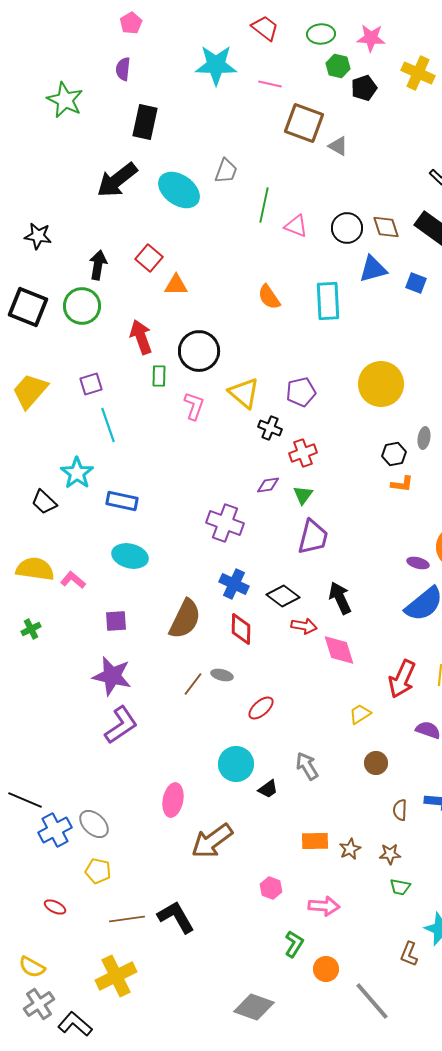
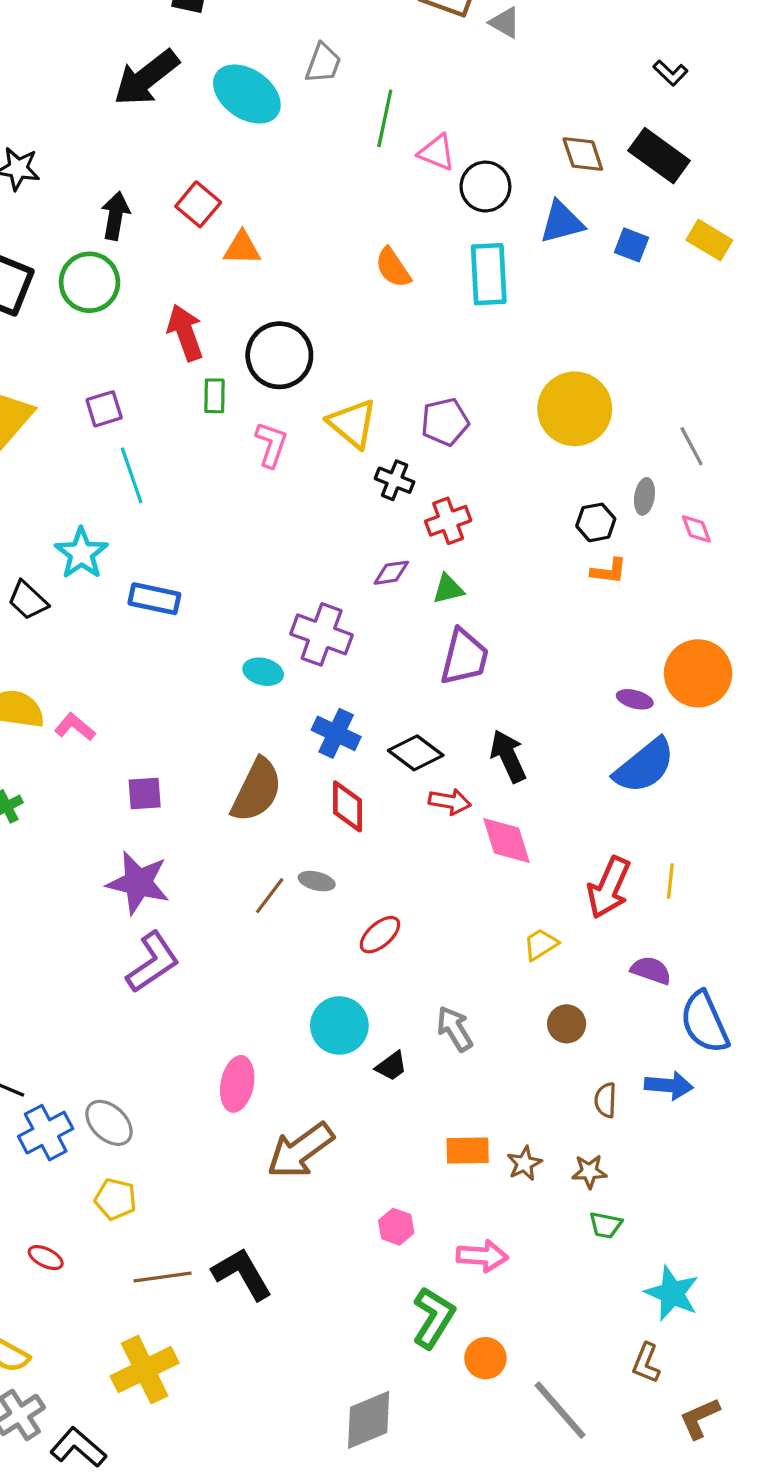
black circle: (347, 228) -> (485, 187), moved
green triangle: (303, 495) -> (448, 589), turned 40
cyan ellipse: (130, 556) -> (263, 672), moved, size x0.7
green L-shape: (294, 944) -> (434, 1318), size x1.4
brown L-shape: (409, 954) -> (646, 1363), moved
gray diamond: (254, 1007) -> (369, 1420), turned -42

